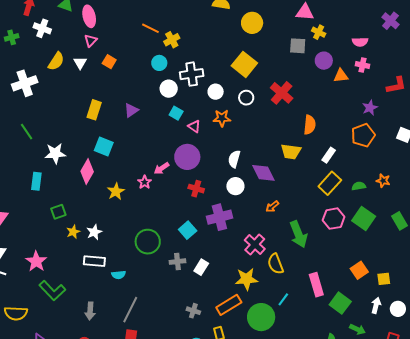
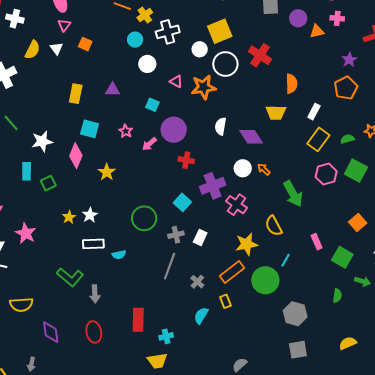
yellow square: (244, 64) -> (220, 31), turned 35
white cross: (192, 74) -> (168, 32), moved
white circle: (216, 92) -> (200, 49), moved
white circle: (246, 98) -> (225, 64), size x1.6
purple triangle: (131, 110) -> (113, 90), turned 42
cyan square: (176, 113) -> (152, 105), moved
orange star: (222, 118) -> (204, 87), size x1.4
pink triangle: (194, 126) -> (176, 82), moved
pink star: (145, 182) -> (126, 131), moved
white circle: (235, 186) -> (243, 168), moved
orange arrow: (272, 207) -> (264, 169), turned 88
green square: (58, 212) -> (48, 183), moved
pink cross: (255, 244) -> (237, 205), moved
pink star: (36, 261) -> (26, 233), moved
pink rectangle: (316, 285) -> (317, 242), size x0.7
green L-shape: (52, 291) -> (70, 277), moved
gray line: (130, 310) -> (170, 266), moved
gray cross: (193, 311) -> (197, 282), turned 32

